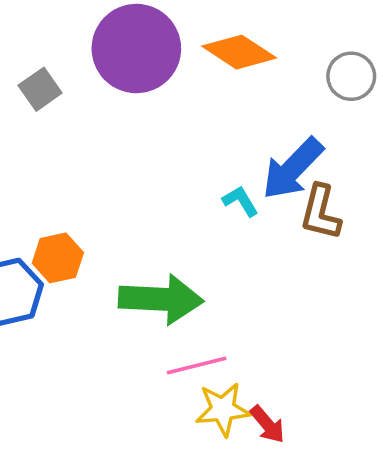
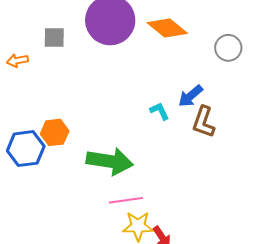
gray square: (40, 89) -> (54, 37), turned 30
blue arrow: (293, 169) -> (190, 96), size x0.7

